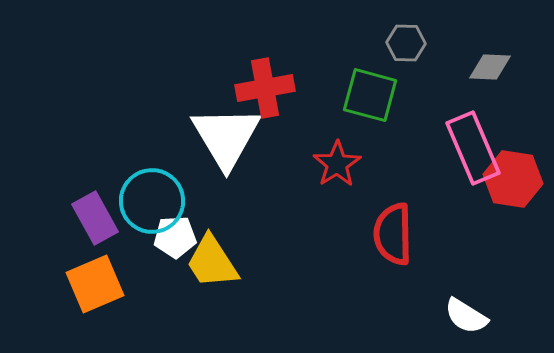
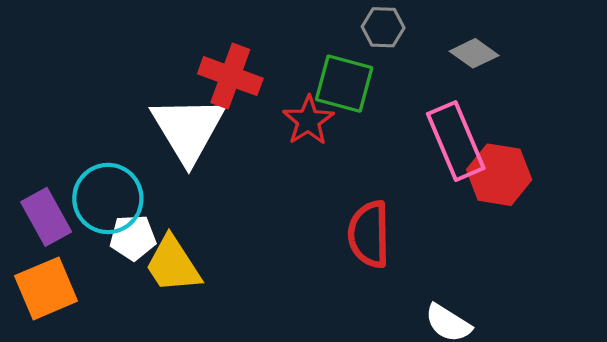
gray diamond: (490, 67) -> (474, 53), turned 33
red cross: (265, 88) -> (230, 76), turned 30
red star: (337, 164) -> (308, 120), moved

